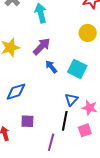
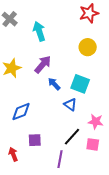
blue triangle: (71, 99) -> (70, 105), moved, turned -32
black line: (65, 121) -> (72, 137), turned 36
pink square: (85, 130) -> (93, 144), turned 32

